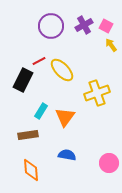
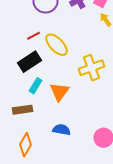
black rectangle: (23, 80) -> (30, 62), moved, turned 30
orange diamond: (31, 170) -> (26, 145), turned 35

